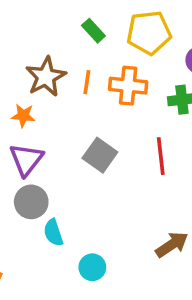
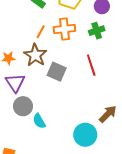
brown star: (46, 77) -> (35, 55), moved
orange line: (87, 82) -> (41, 32), turned 32
cyan circle: (92, 267) -> (85, 135), moved, size x1.5

